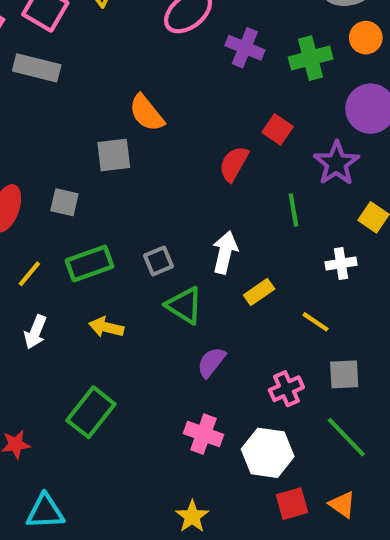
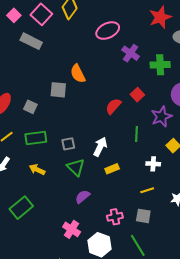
yellow line: (316, 322) -> (147, 190), moved, turned -64

